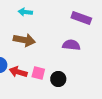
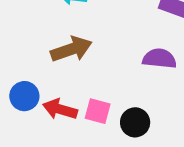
brown arrow: (24, 40) -> (71, 49), turned -30

